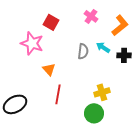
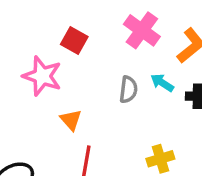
pink cross: (91, 16) -> (142, 30), size x1.5

